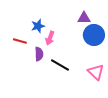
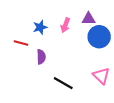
pink arrow: (50, 38) -> (65, 25), moved
black line: (60, 65) -> (63, 83), moved

